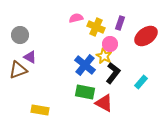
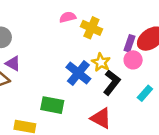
purple rectangle: (120, 23) -> (129, 43), moved
pink circle: (110, 44) -> (133, 60), moved
green rectangle: (85, 92) -> (52, 105), moved

